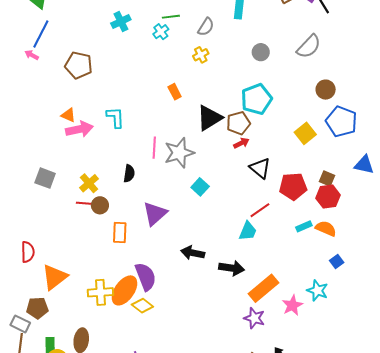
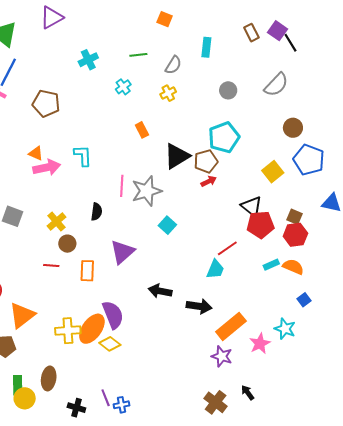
cyan cross: (161, 32) -> (123, 87), moved
black triangle: (260, 168) -> (252, 207), moved
red line: (84, 203) -> (51, 265), moved

